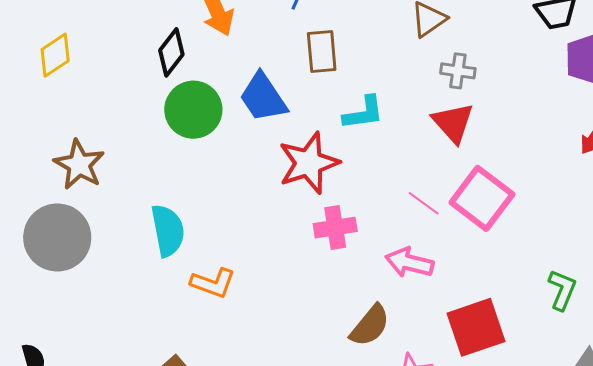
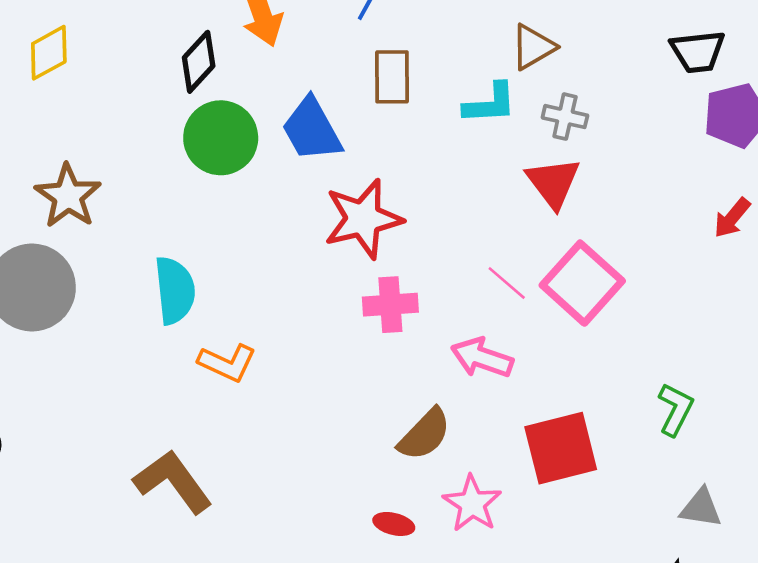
cyan L-shape: (363, 113) -> (490, 103), moved

